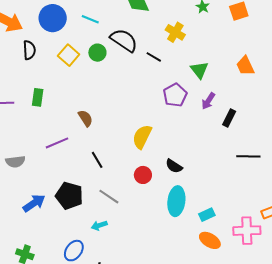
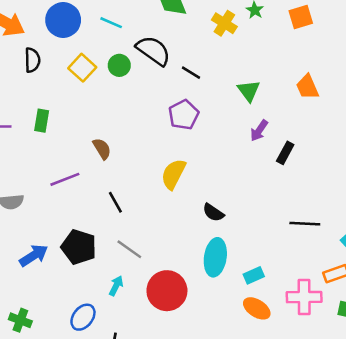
yellow cross: (175, 32) -> (224, 23), moved
purple pentagon: (175, 95) -> (184, 115), moved
black line: (248, 156) -> (305, 224), moved
red circle: (143, 175) -> (167, 291), moved, size x1.8
cyan arrow: (99, 225) -> (116, 286), turned 133

